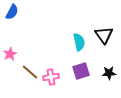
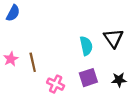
brown line: (30, 72) -> (33, 62), moved, turned 36
pink cross: (51, 77) -> (56, 84), turned 35

